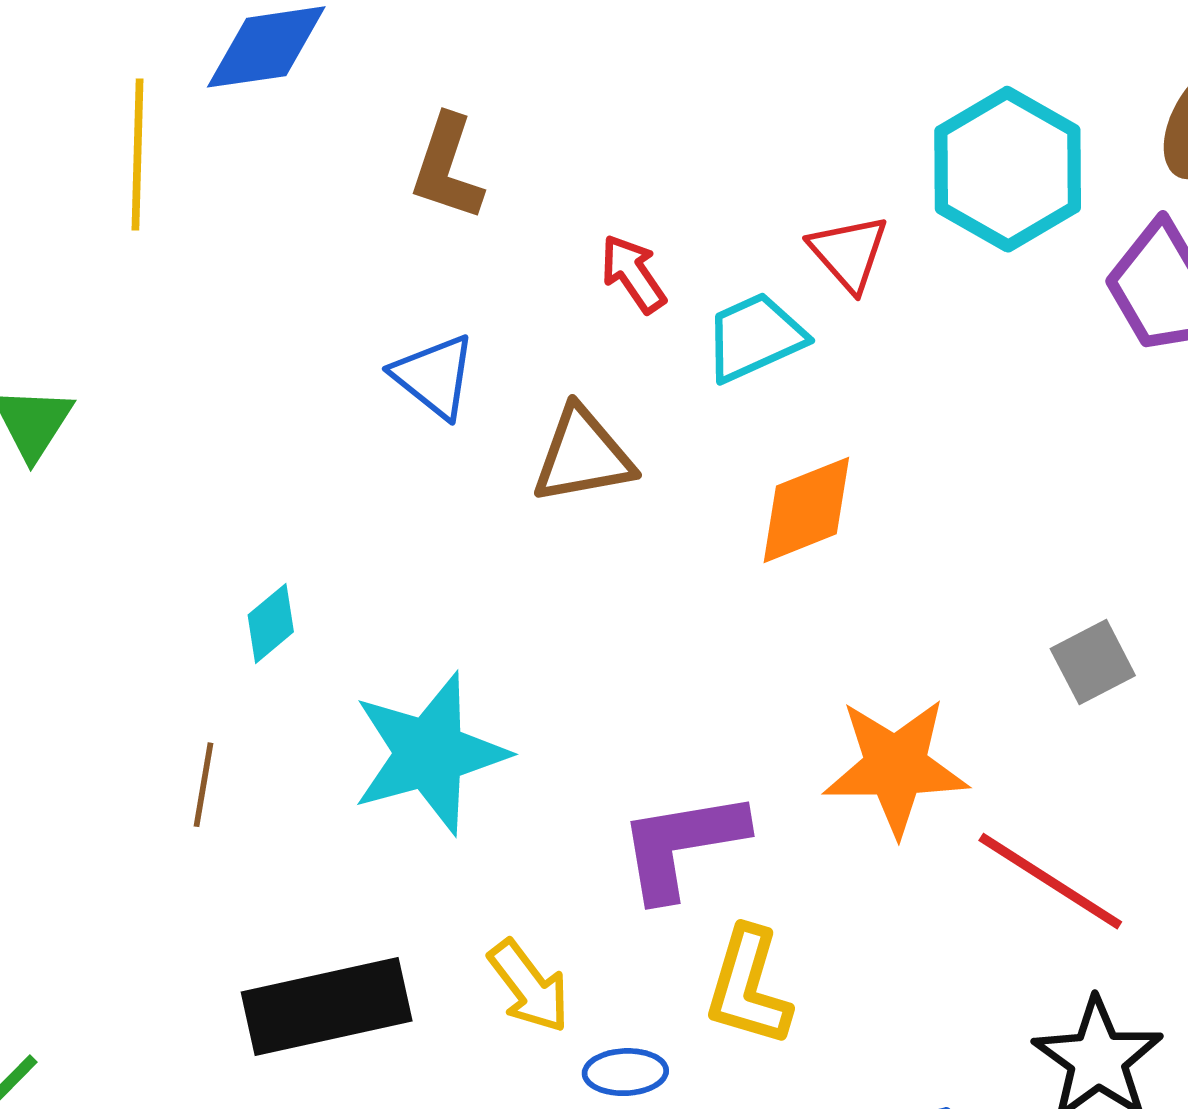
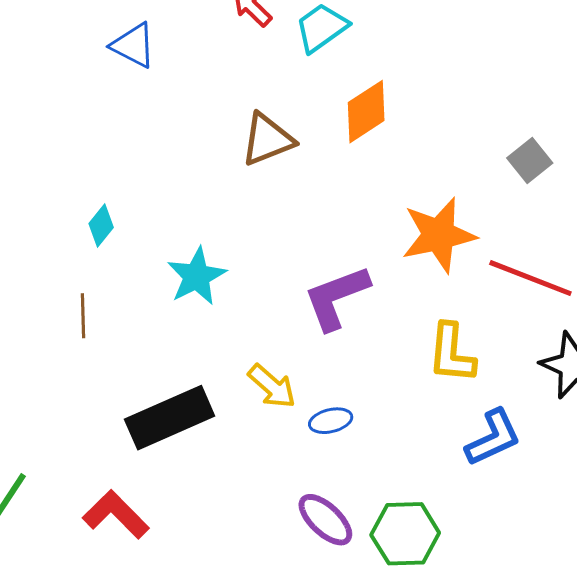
blue triangle: (434, 376) -> (133, 45), moved
brown triangle: (583, 456) -> (267, 140), moved
cyan star: (430, 753) -> (197, 276), size x0.7
yellow L-shape: (748, 987) -> (452, 353), moved

